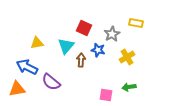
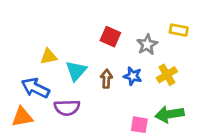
cyan triangle: (66, 46) -> (76, 71), moved
blue star: (98, 50) -> (133, 76), moved
purple semicircle: (51, 82) -> (67, 108), turned -42
green arrow: (129, 87) -> (169, 114), size x1.5

